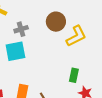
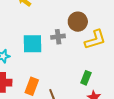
gray cross: (21, 29) -> (58, 37), moved

